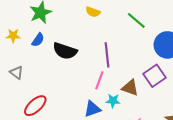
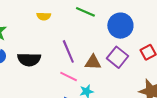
pink line: (99, 80) -> (69, 77), turned -66
brown triangle: (130, 88) -> (93, 62), moved

